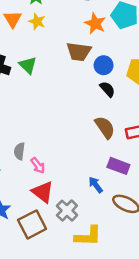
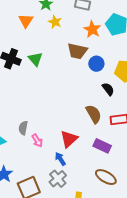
yellow star: (37, 21) -> (55, 22), moved
black semicircle: (107, 89) -> (108, 89), moved
blue arrow: (96, 185) -> (60, 159), moved
red triangle: (43, 192) -> (69, 139), moved, turned 36

